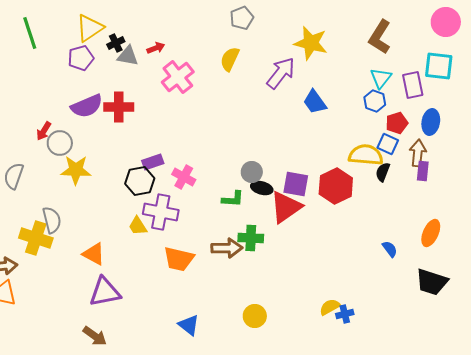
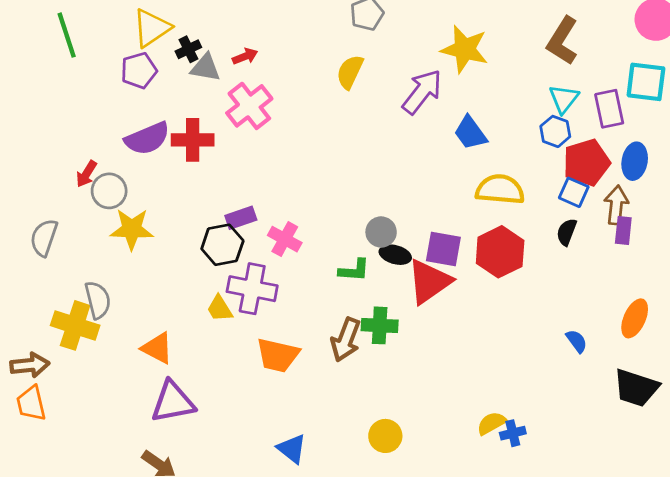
pink cross: (178, 77) -> (249, 106), moved
red pentagon: (397, 123) -> (586, 163), size x1.5
yellow semicircle: (366, 155) -> (500, 189), moved
brown arrow: (227, 248) -> (346, 340), turned 112

